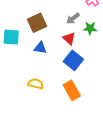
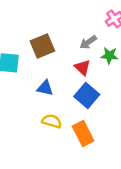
blue triangle: (40, 48) -> (45, 88), moved
yellow semicircle: (36, 84) -> (52, 121), moved

